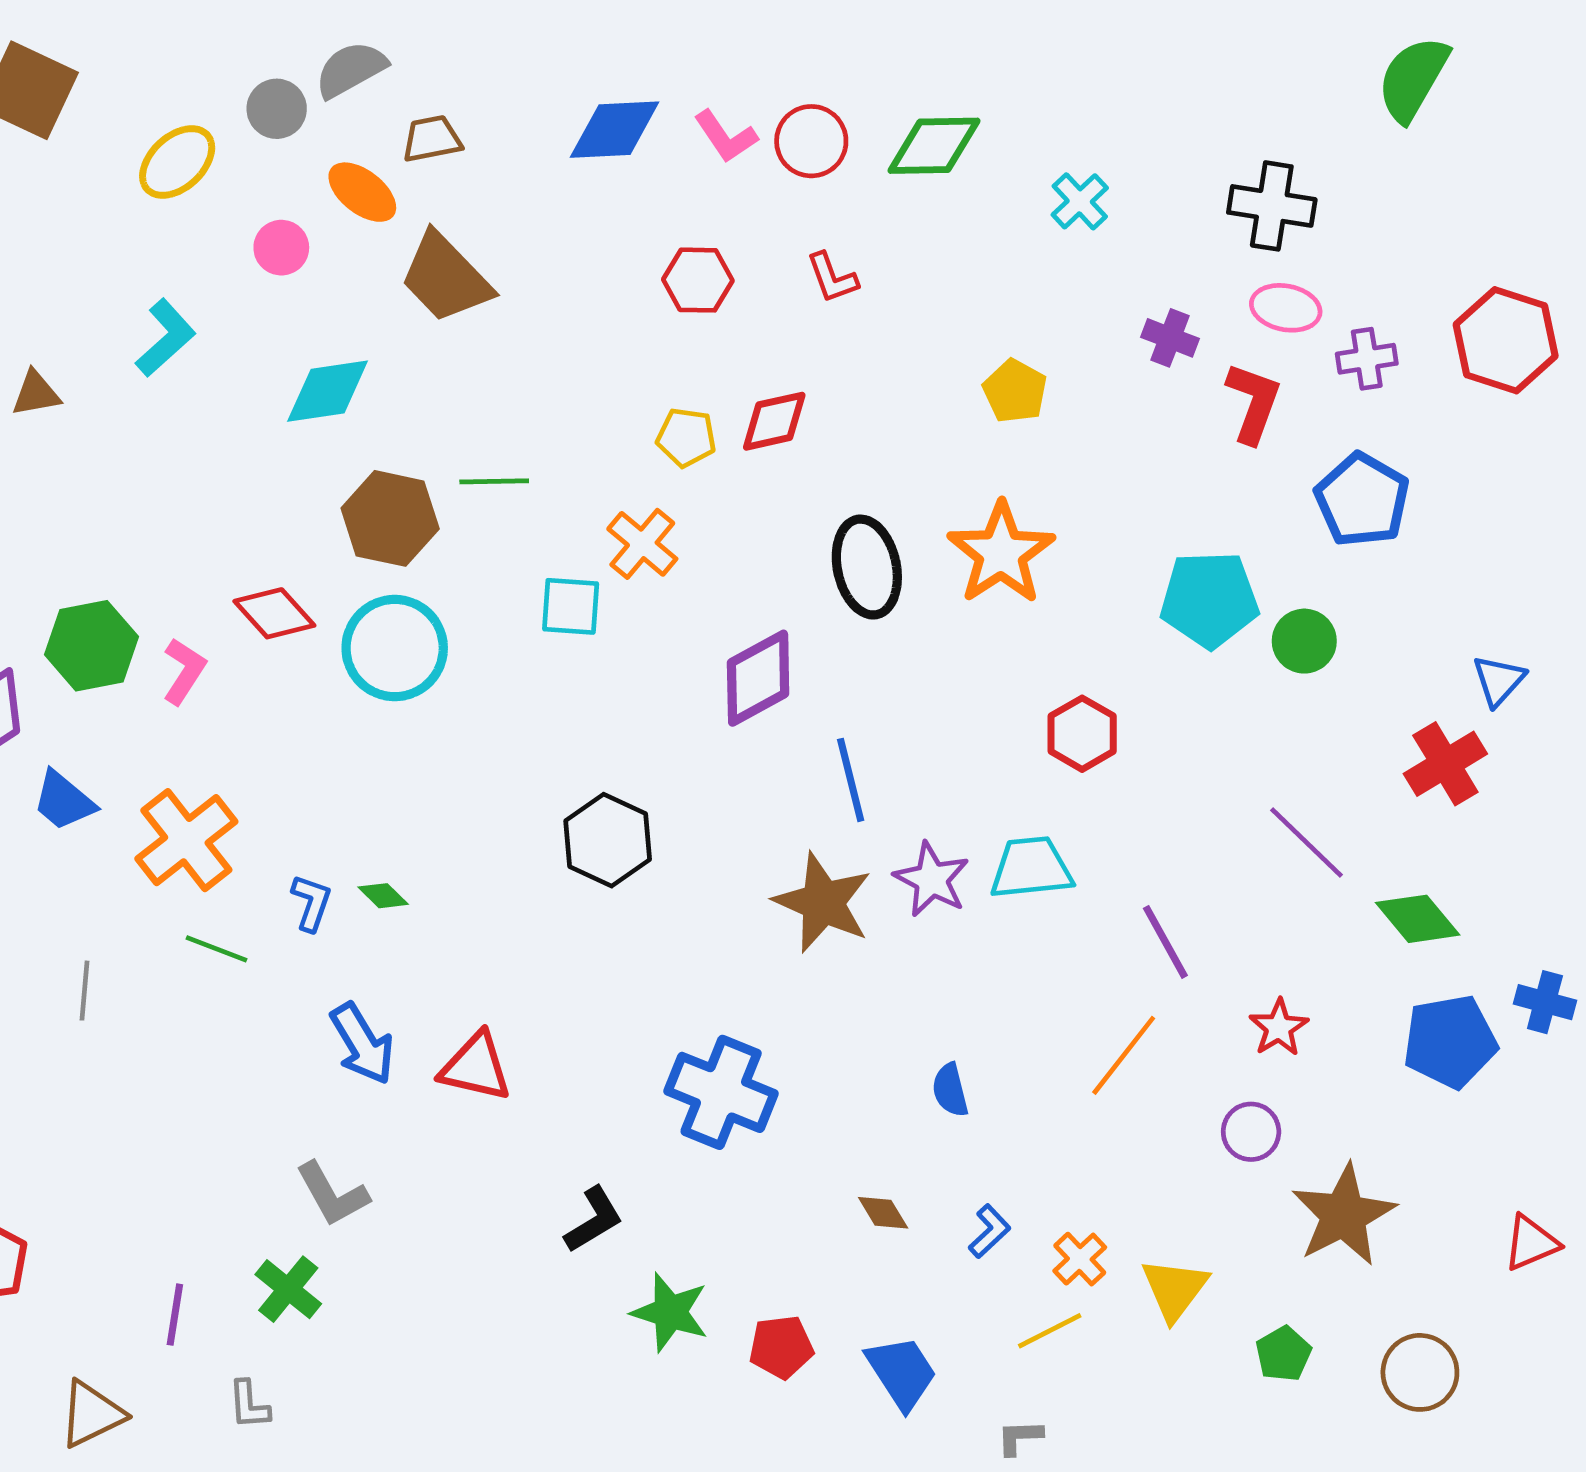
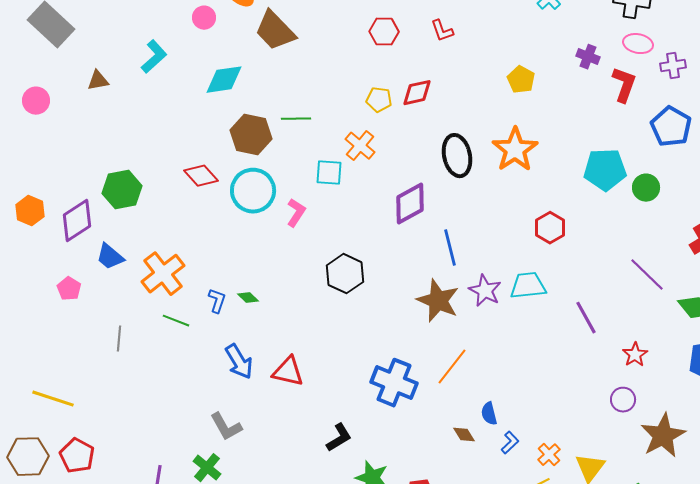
pink L-shape: (184, 671) -> (296, 213), moved
orange line: (1124, 1055) -> (452, 367), moved
blue semicircle: (950, 1090) -> (489, 414), moved

